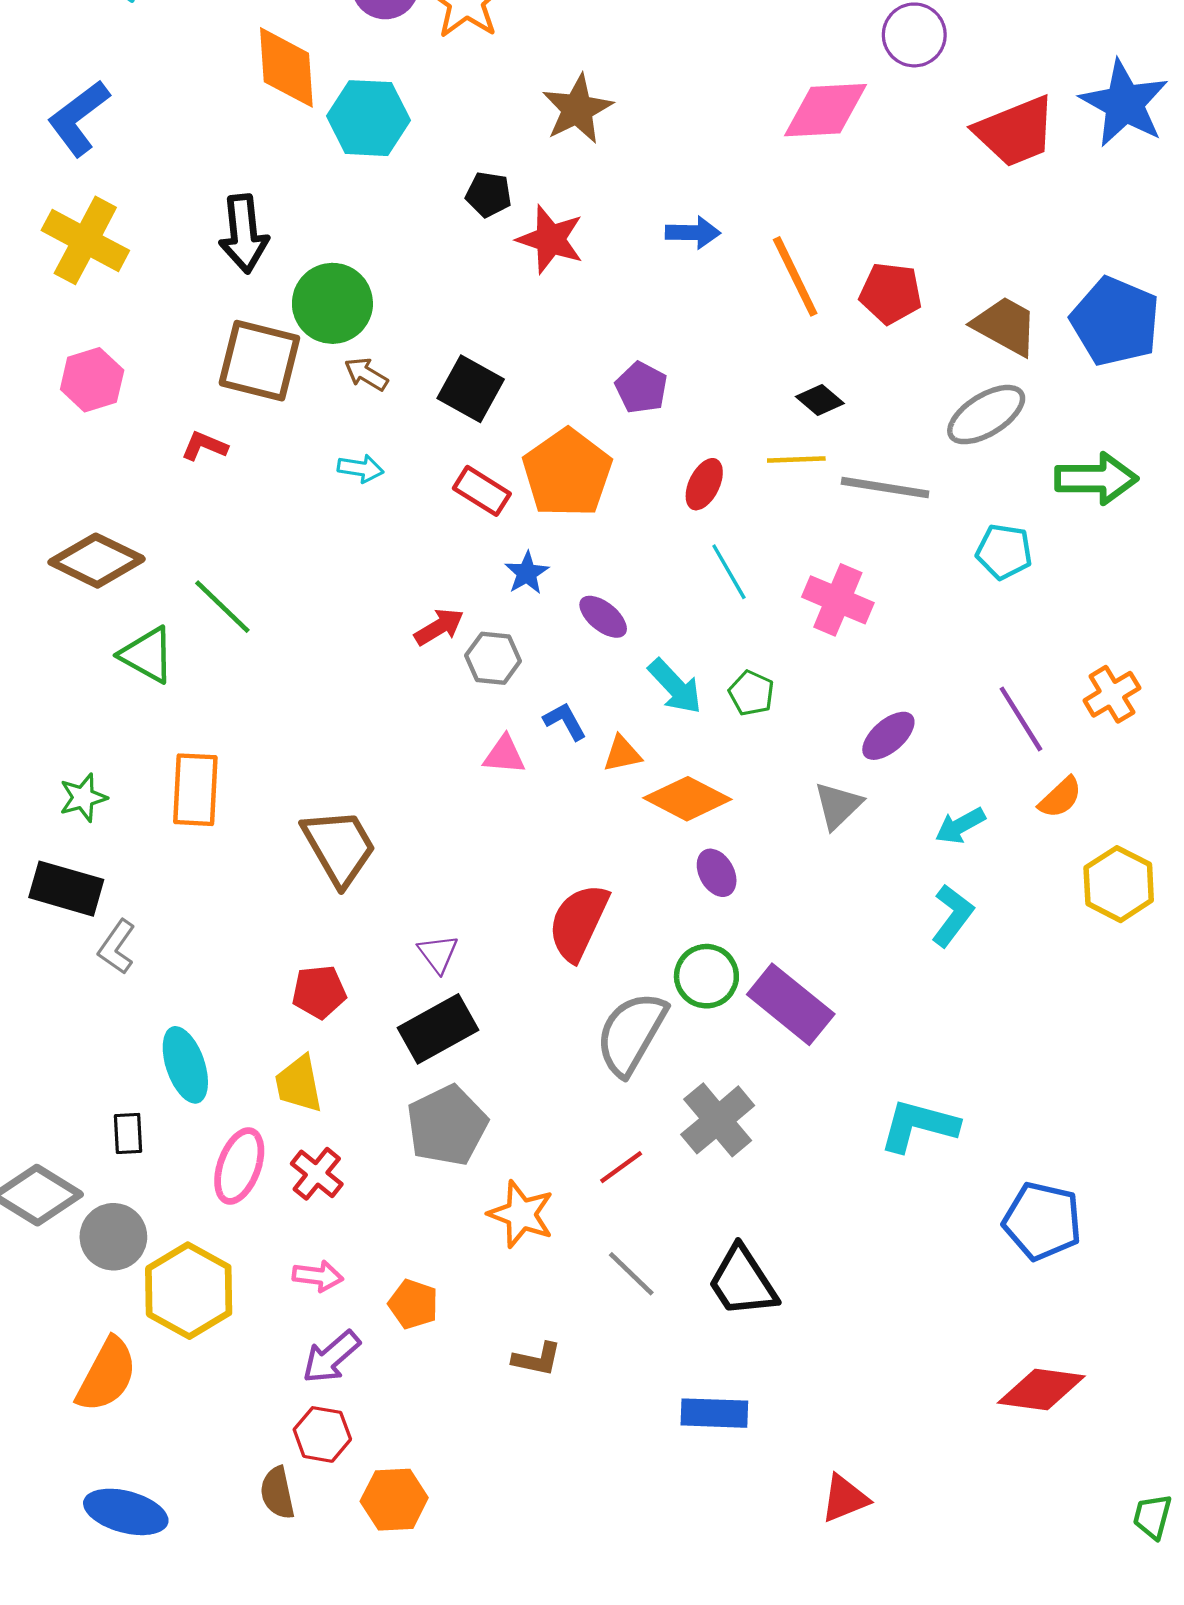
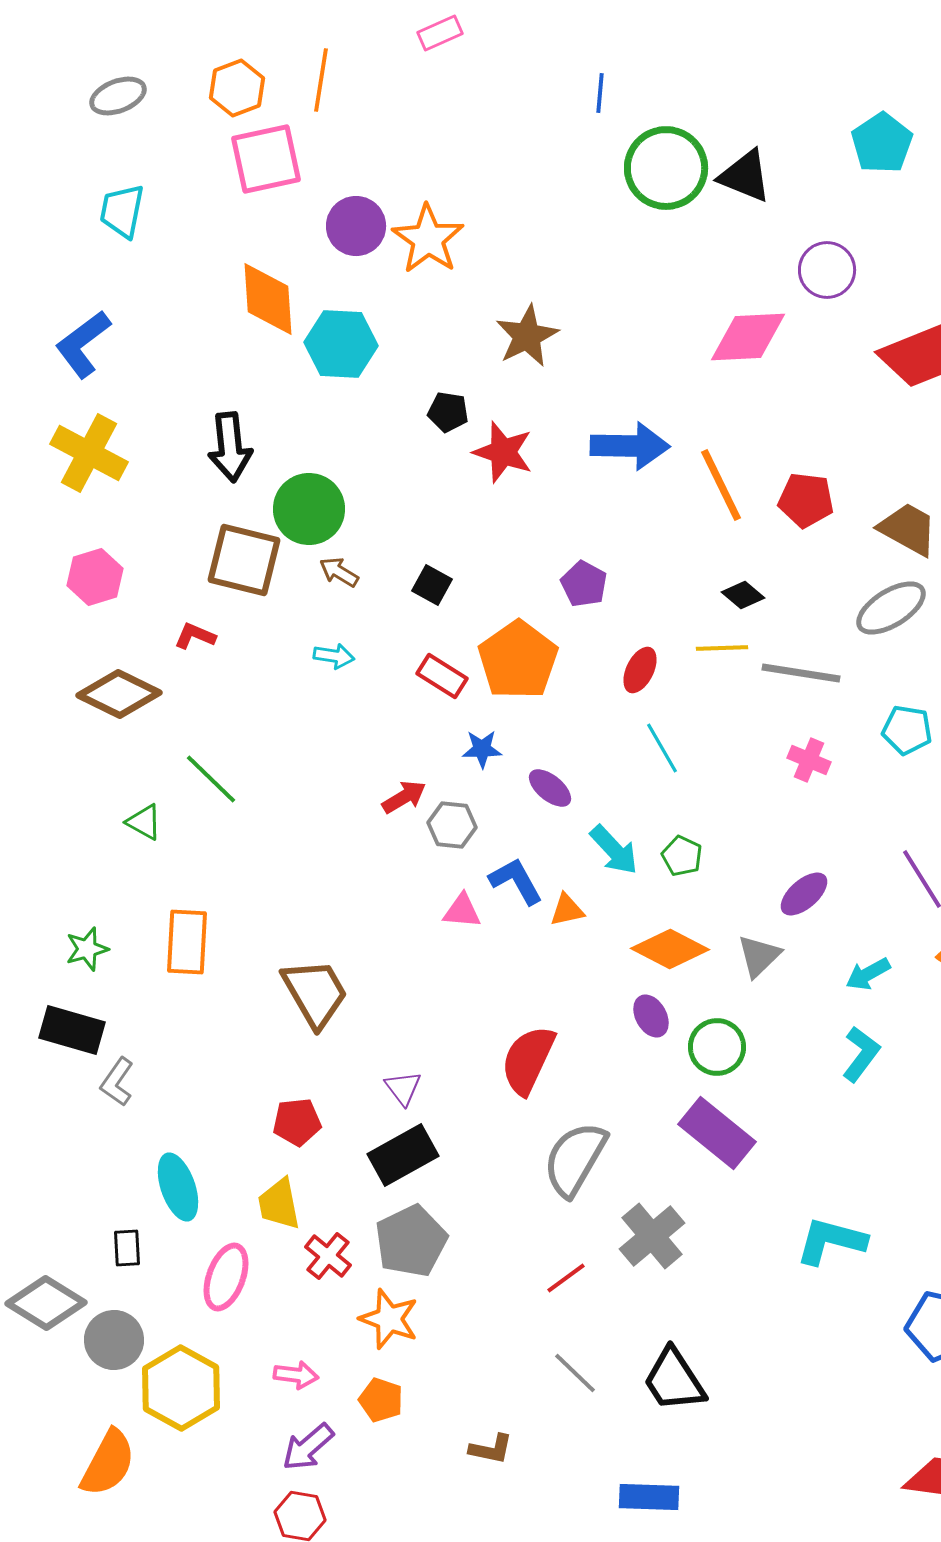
blue arrow: (693, 233) -> (630, 446), size x1.6
black square: (471, 389) -> (432, 585), size x0.7
brown diamond: (97, 561) -> (119, 694), moved
blue star: (527, 573) -> (482, 749), turned 30
pink cross: (838, 600) -> (809, 760), moved, size x0.7
green triangle: (147, 655) -> (144, 822), size x0.7
blue L-shape: (565, 721) -> (516, 881), size x1.4
orange diamond: (687, 799) -> (670, 949), moved
green circle: (706, 976) -> (717, 1047), moved
red cross: (317, 1174) -> (328, 1256), moved
orange star: (521, 1214) -> (389, 1319), moved

